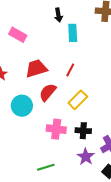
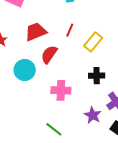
yellow rectangle: (78, 100) -> (93, 42), moved
black cross: (83, 131) -> (97, 76), moved
green line: (46, 167) -> (54, 129), turned 60

